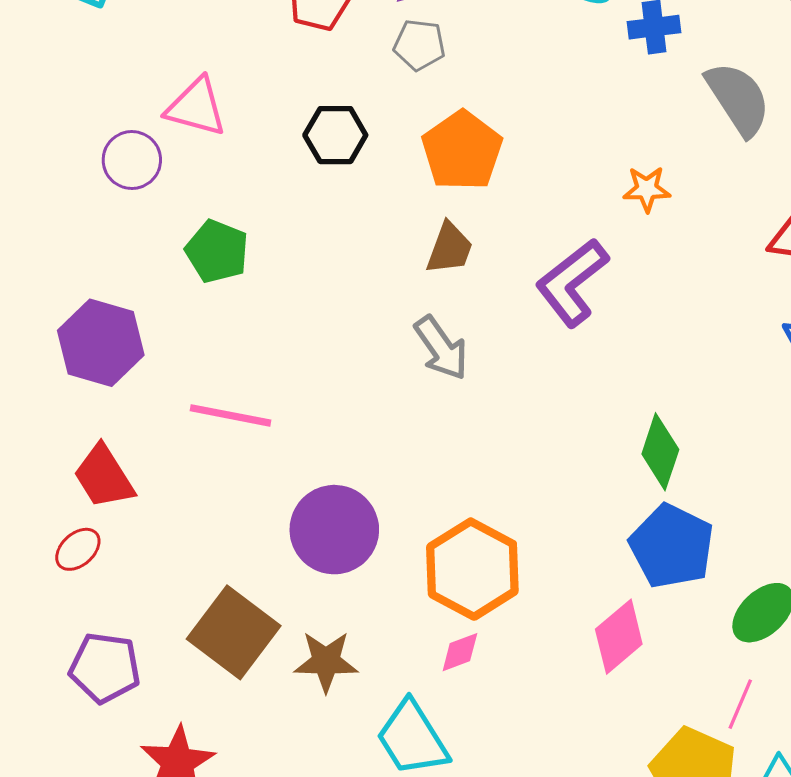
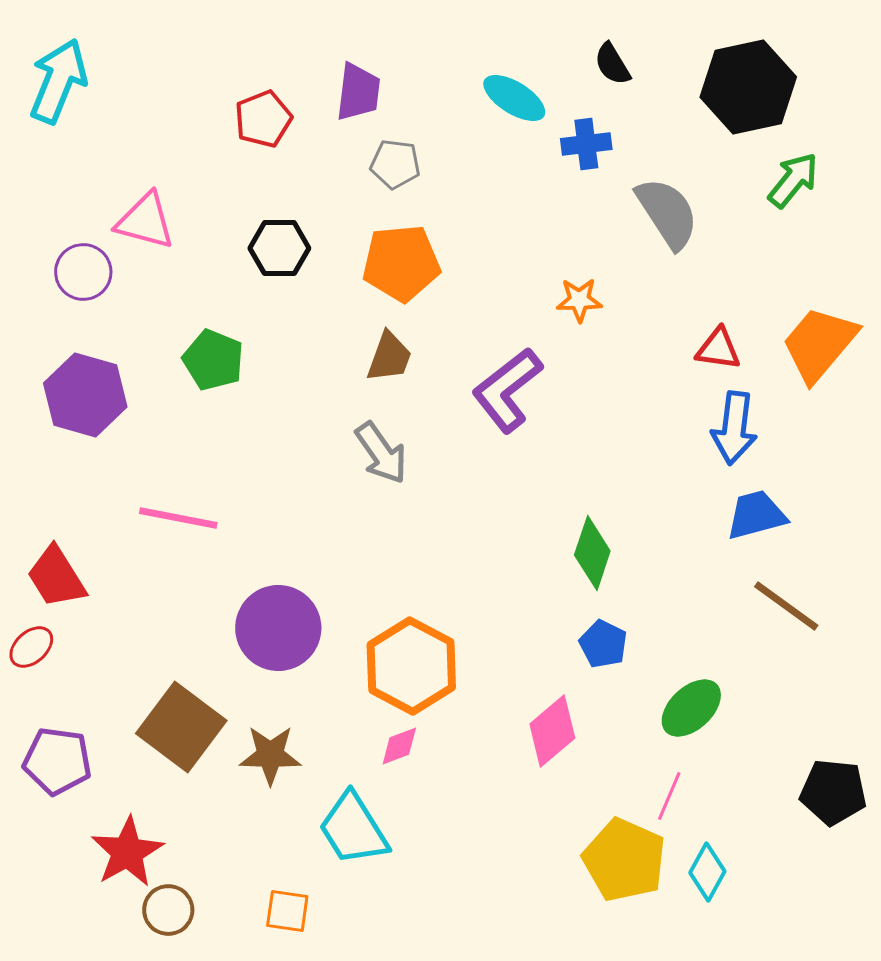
gray pentagon: (419, 45) -> (395, 164), moved
orange pentagon: (462, 151) -> (401, 263), turned 30
green pentagon: (217, 251) -> (213, 360), moved
purple hexagon: (101, 343) -> (85, 395), moved
blue pentagon: (672, 546) -> (603, 644), size x0.6

